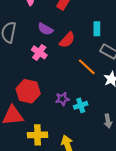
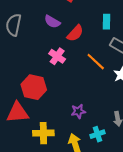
pink cross: (39, 52) -> (57, 56), moved
purple star: (62, 99) -> (78, 111), moved
cyan cross: (81, 105) -> (97, 134), moved

